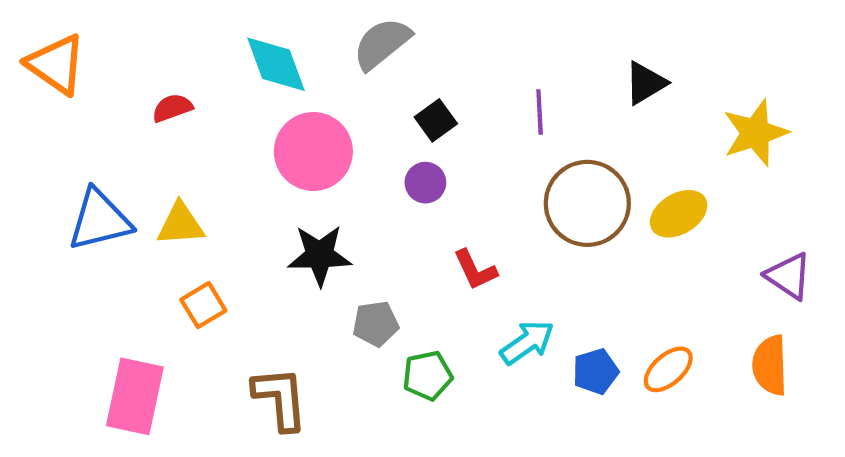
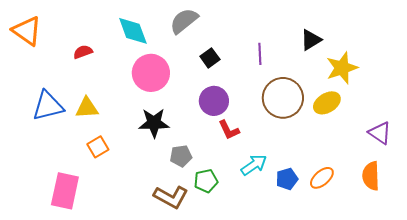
yellow star: (755, 133) -> (342, 68), moved
purple circle: (425, 183) -> (214, 101), moved, size x1.5
brown L-shape: (280, 398) -> (171, 197), moved, turned 124

